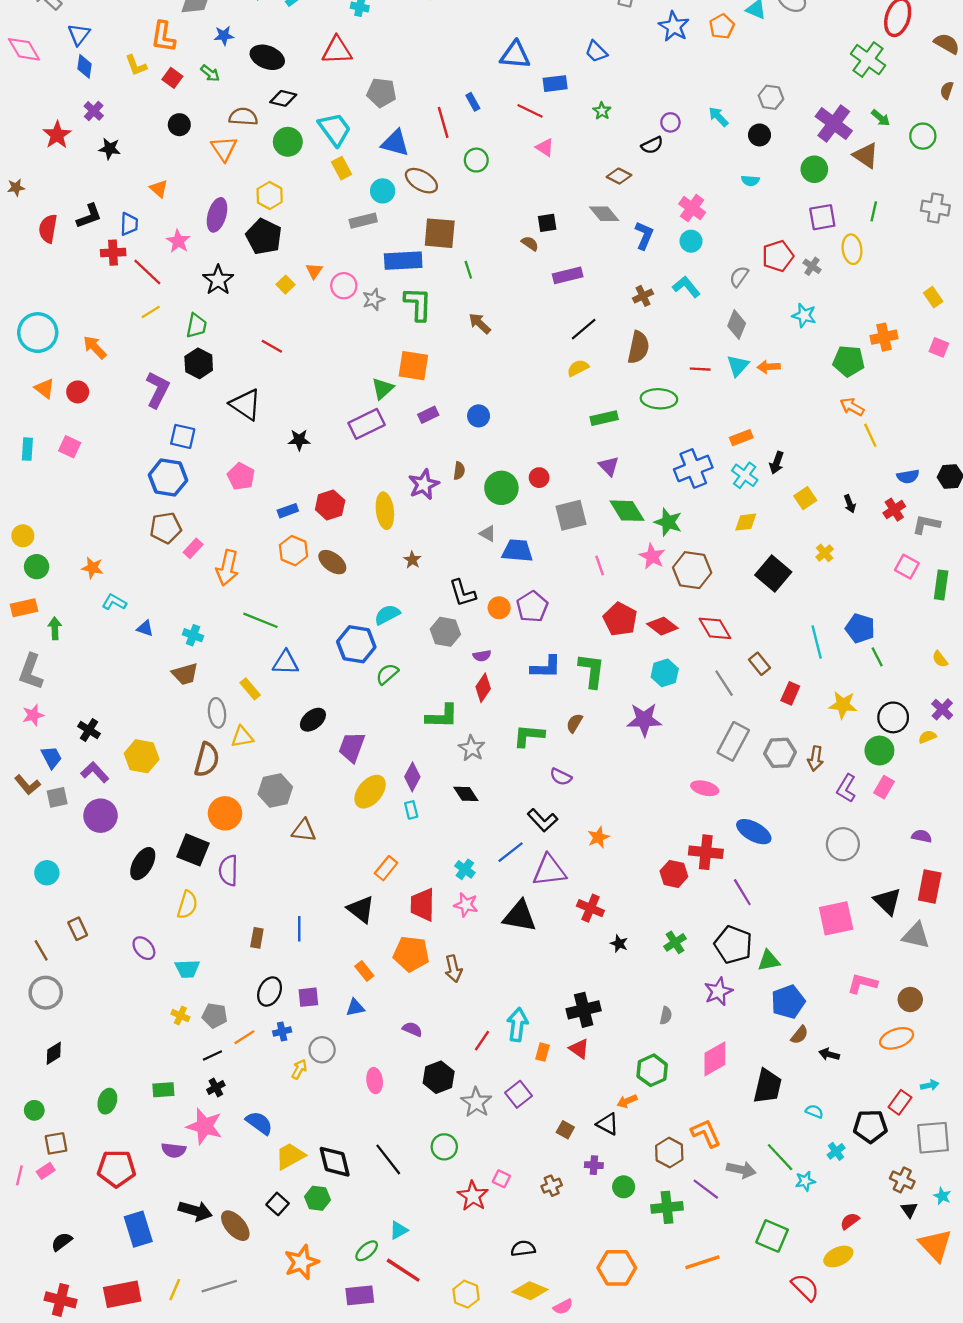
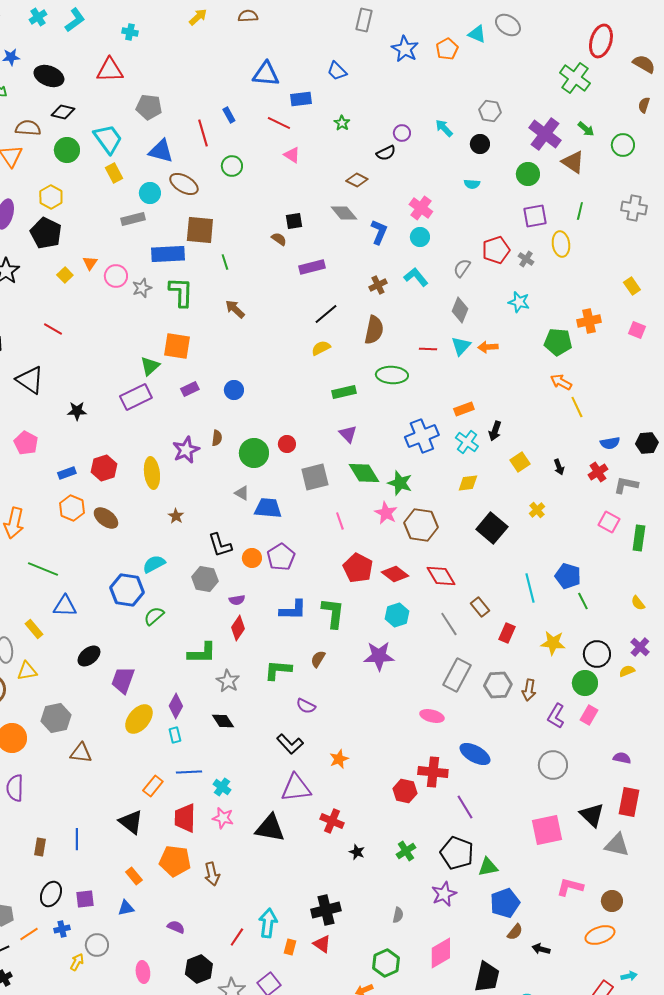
blue line: (511, 852) -> (189, 772), moved, turned 35

